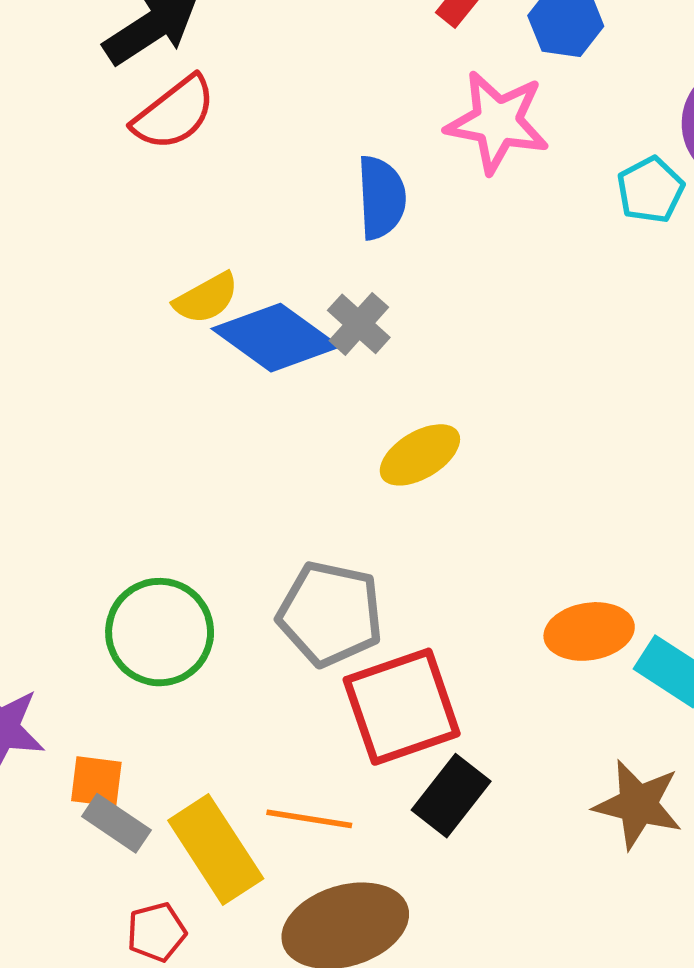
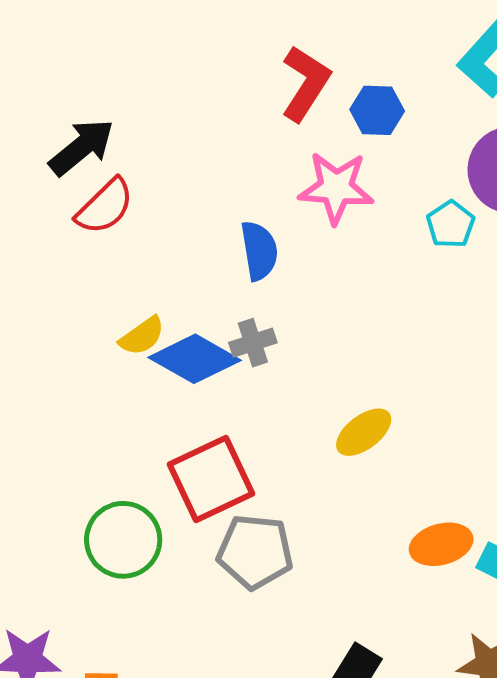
gray cross: (359, 324) -> (253, 343), turned 36
yellow ellipse: (420, 455) -> (364, 432), moved
green circle: (160, 632) -> (123, 540), moved
red square: (402, 707) -> (211, 479), moved

